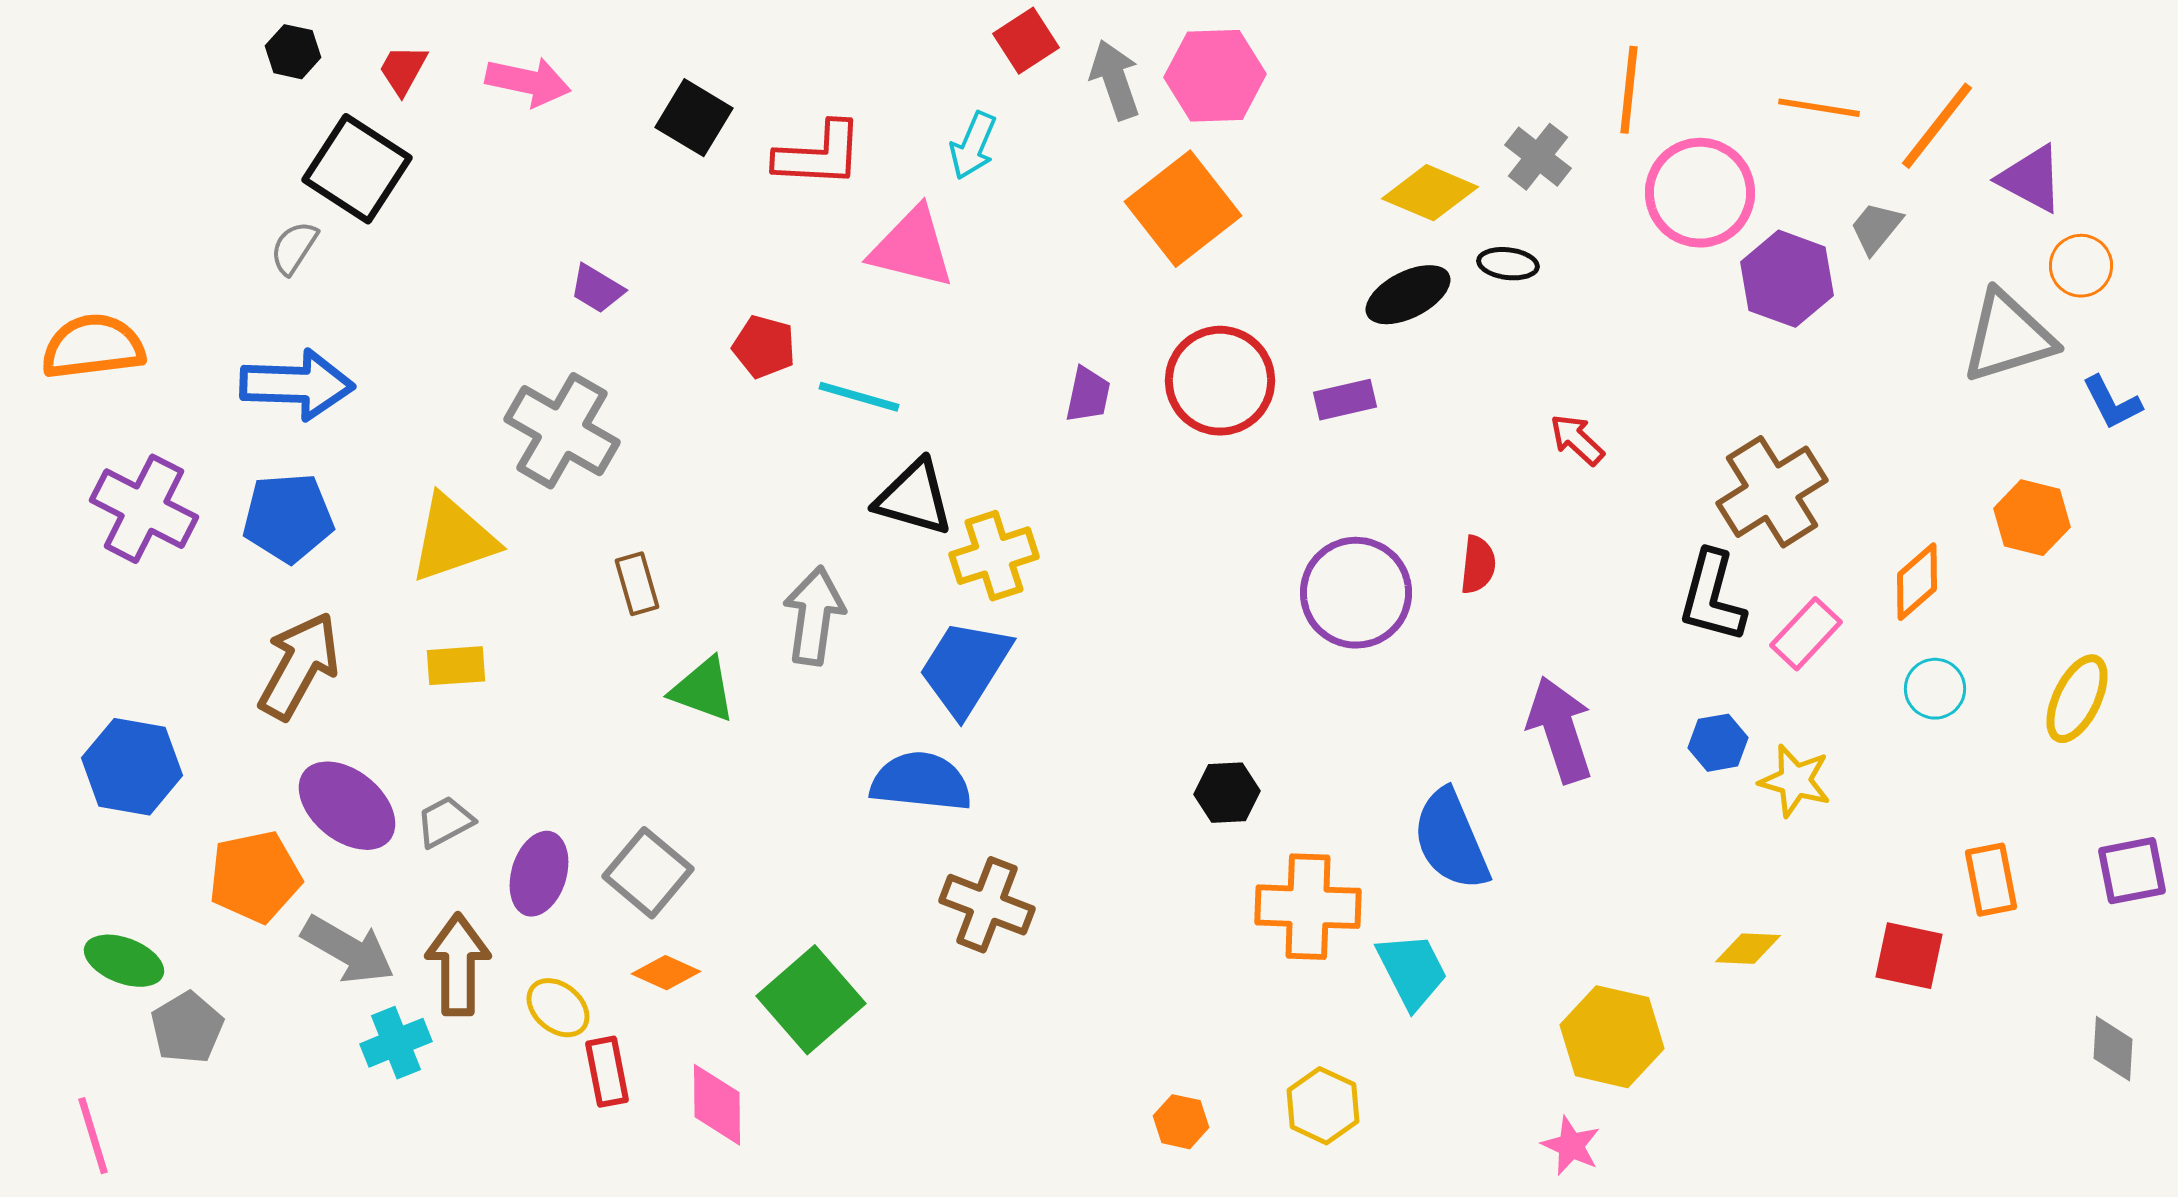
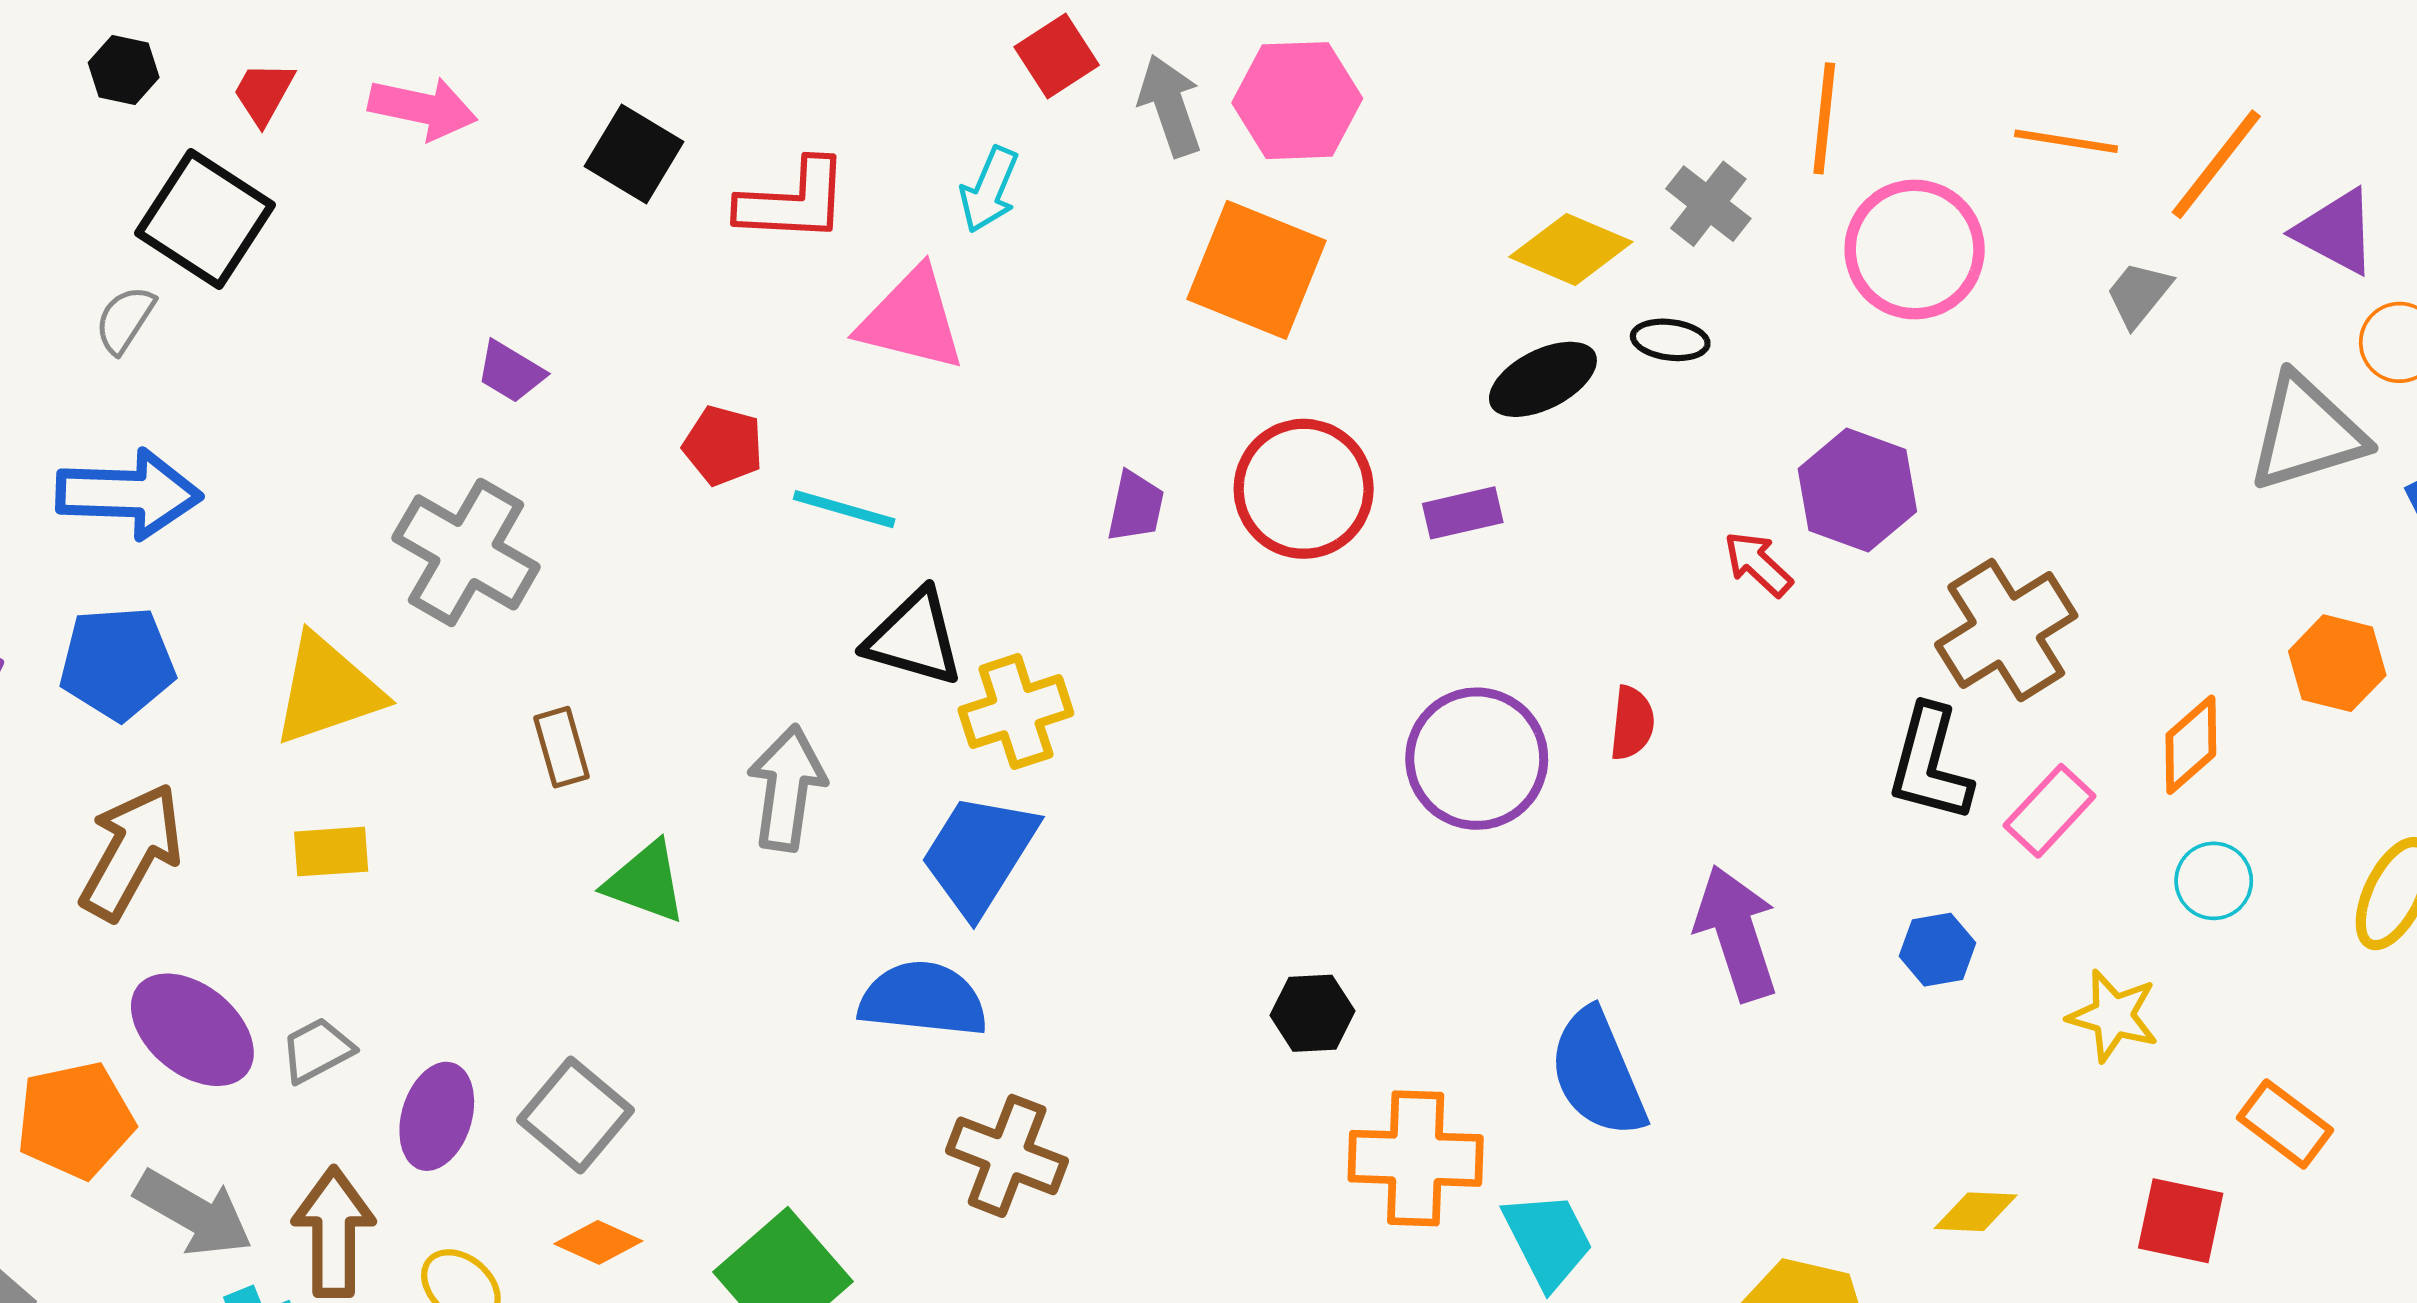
orange square: (1183, 209) -> (1257, 270), turned -30
purple hexagon: (1787, 279) -> (1857, 490), moved
yellow star: (1795, 781) -> (2113, 1016), moved
orange rectangle: (1991, 880) -> (2285, 1124), turned -42

